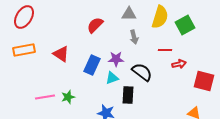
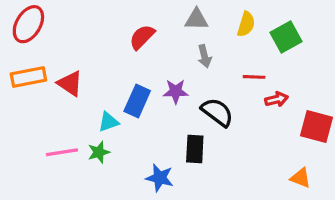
yellow semicircle: (160, 17) -> (246, 24), size x0.7
red triangle: (61, 54) -> (70, 83), moved
cyan triangle: (112, 78) -> (108, 122), moved

